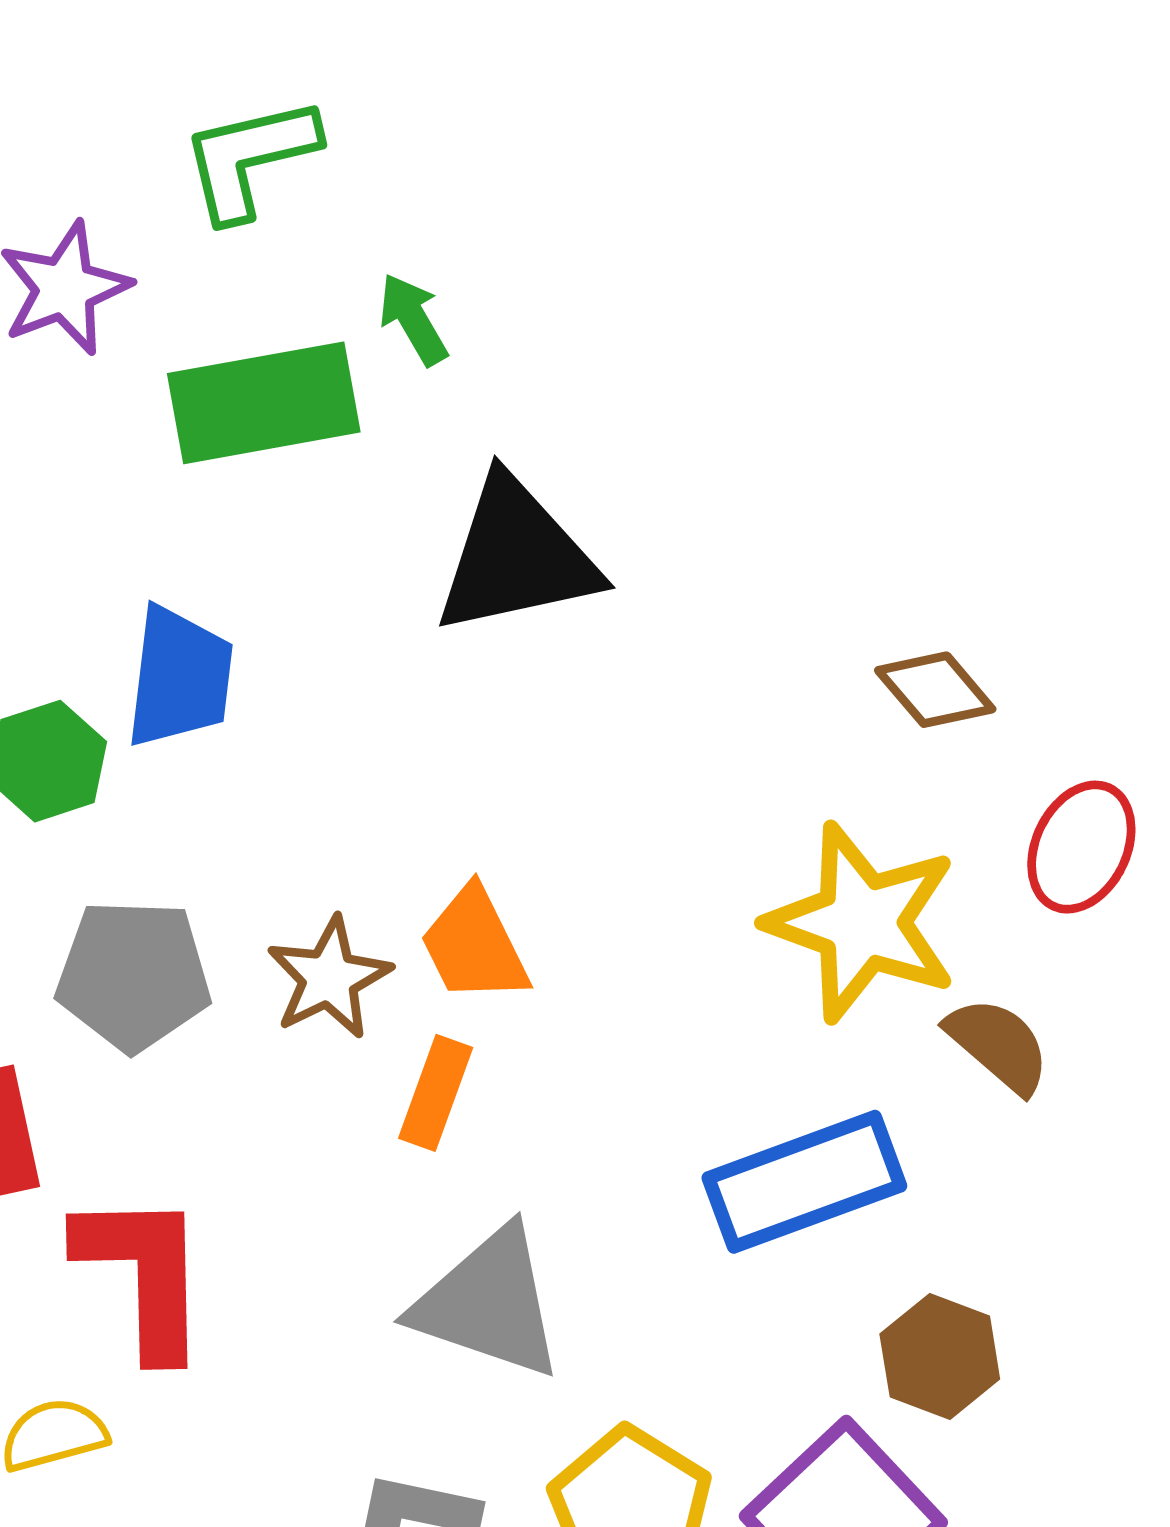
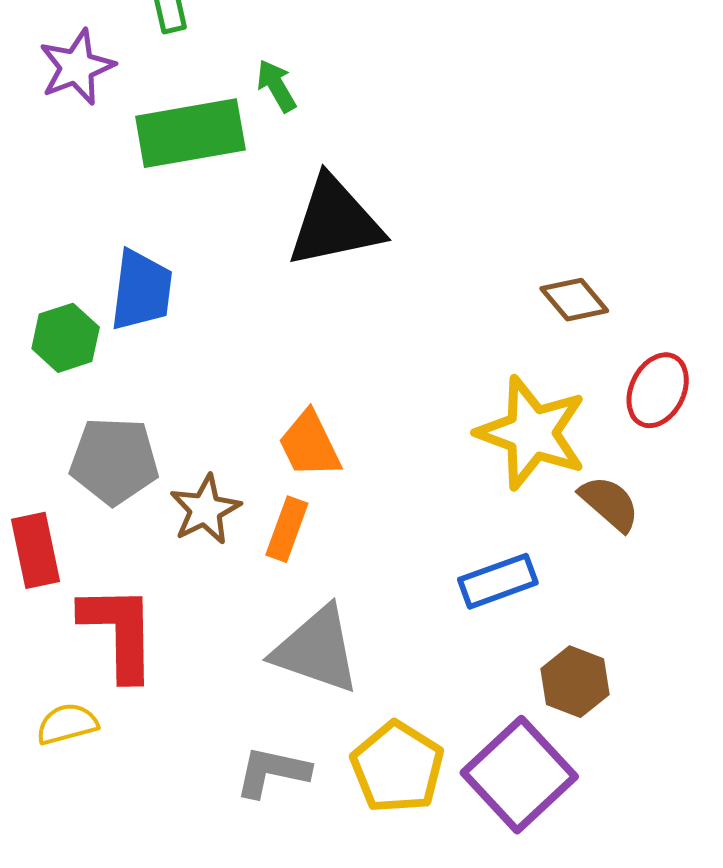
brown star: (329, 978) -> (205, 510), moved
blue rectangle: (804, 1182) -> (498, 581), size x0.7

